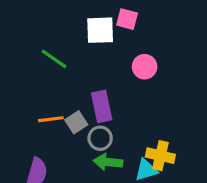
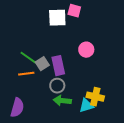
green line: (54, 59) -> (28, 58), moved
pink circle: (145, 67) -> (86, 50), moved
gray square: (76, 122) -> (42, 64), moved

